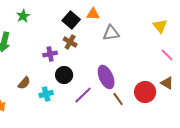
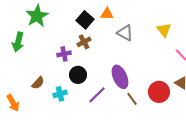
green star: (23, 16) -> (37, 16), size x1.6
yellow triangle: (160, 26) -> (164, 30), moved
gray triangle: (111, 33) -> (125, 33), turned 36
brown cross: (70, 42) -> (84, 42), turned 32

